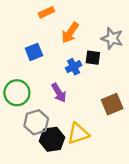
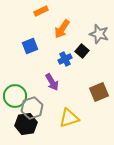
black square: (93, 58) -> (82, 51), turned 32
green circle: (17, 93) -> (15, 96), moved
black hexagon: (52, 139) -> (26, 124), moved

